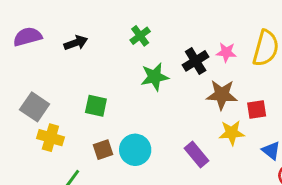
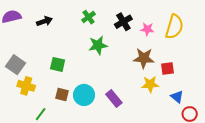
black cross: (196, 61) -> (123, 22), moved
brown square: (103, 150) -> (62, 95), turned 32
purple rectangle: (197, 154) -> (114, 99), moved

